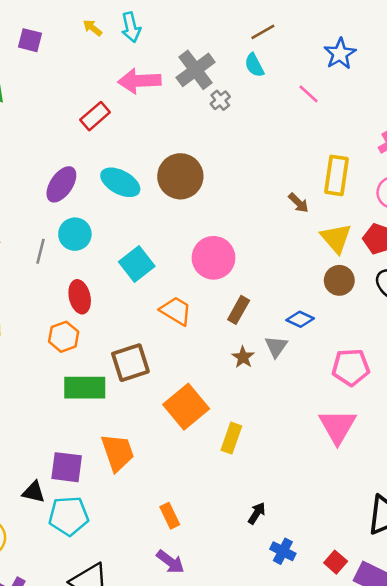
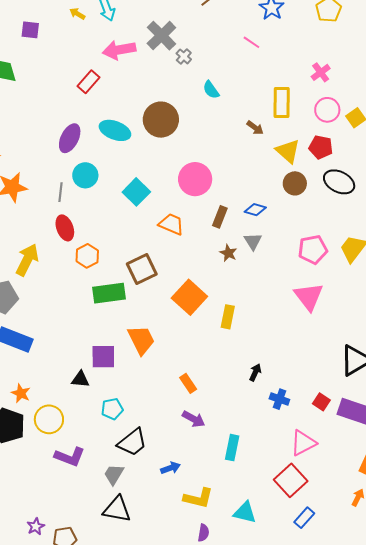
cyan semicircle: (254, 65) -> (211, 90), moved
red ellipse: (80, 297) -> (65, 228), moved
blue diamond: (300, 319) -> (255, 210), moved
cyan pentagon: (69, 516) -> (112, 409), moved, size x0.7

